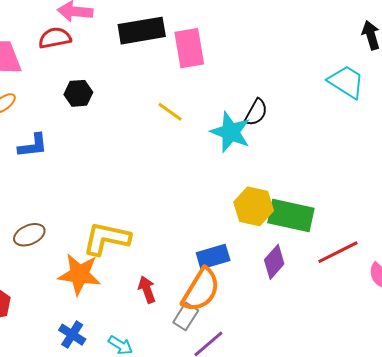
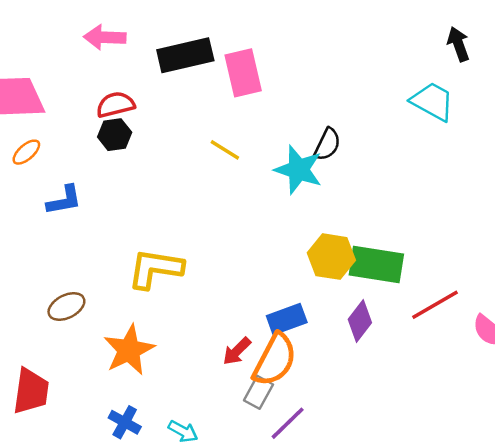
red semicircle: (55, 38) -> (115, 105), moved
yellow L-shape: (106, 239) -> (155, 269), moved
orange star: (79, 274) -> (129, 350), turned -30
red arrow: (147, 289) -> (237, 351), moved, turned -112

